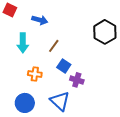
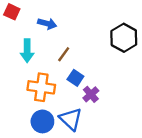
orange cross: (35, 74) -> (41, 87), size x1.6
purple cross: (77, 80) -> (91, 94), turned 32
blue circle: (25, 103) -> (42, 121), moved

